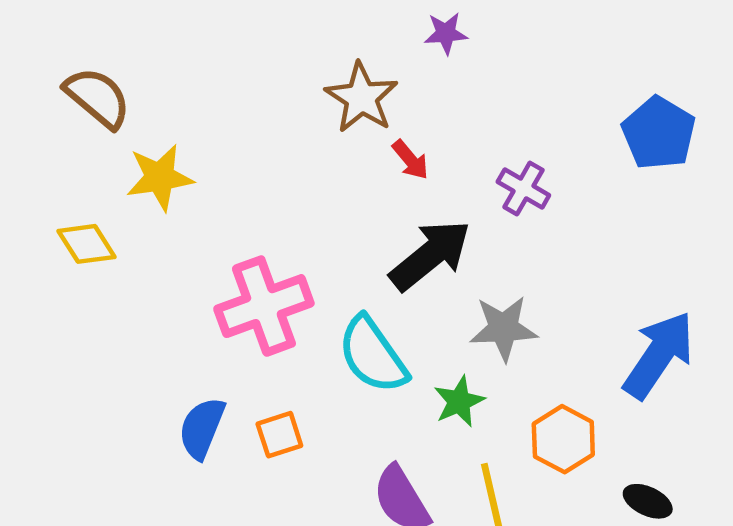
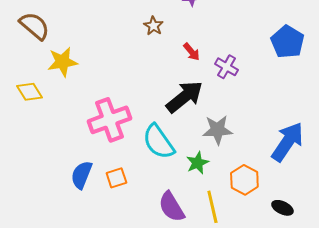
brown star: (362, 98) -> (153, 26), size x0.6
red arrow: (410, 160) -> (191, 52), moved

